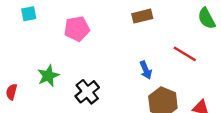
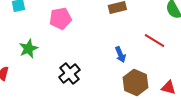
green star: (48, 76) -> (28, 49), moved

